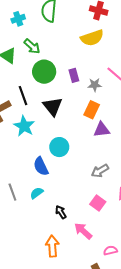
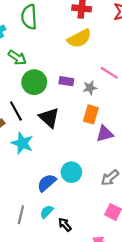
purple rectangle: (74, 75) -> (66, 81), turned -56
cyan circle: (59, 147) -> (71, 172), moved
blue semicircle: (41, 166) -> (47, 183), turned 84
gray line: (12, 192) -> (21, 215), turned 42
black arrow: (61, 212) -> (65, 225), moved

